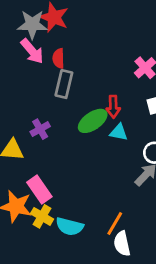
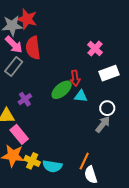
red semicircle: (58, 58) -> (33, 48), size x1.6
gray rectangle: (64, 84) -> (14, 67), moved, turned 30
pink rectangle: (39, 189) -> (19, 134), moved

